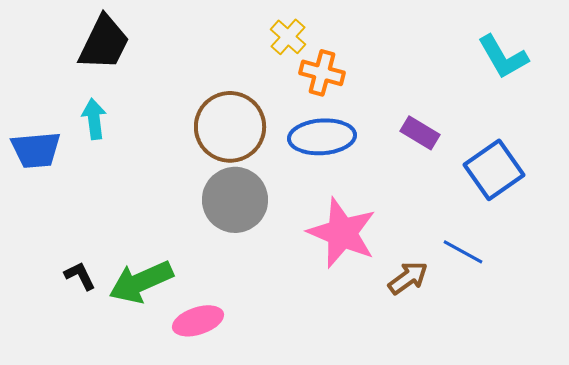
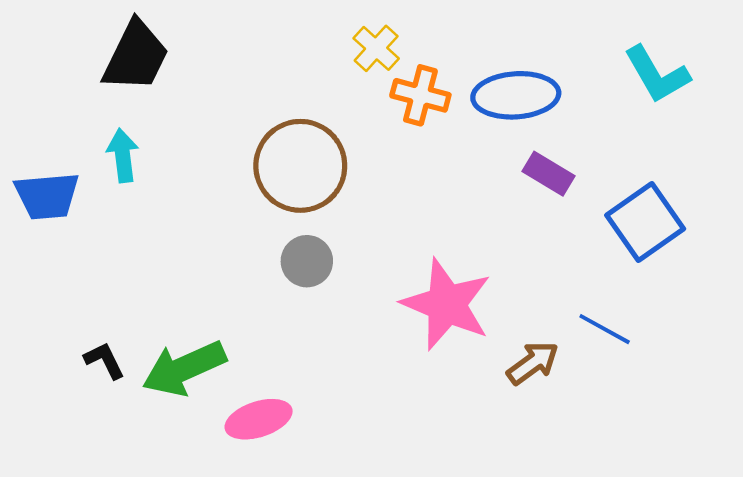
blue ellipse: (322, 137) -> (516, 95), moved
gray circle: (235, 200) -> (307, 261), size x0.6

